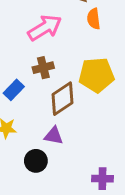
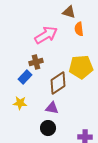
brown cross: (43, 68) -> (36, 62), moved
black circle: (36, 161) -> (48, 128), moved

